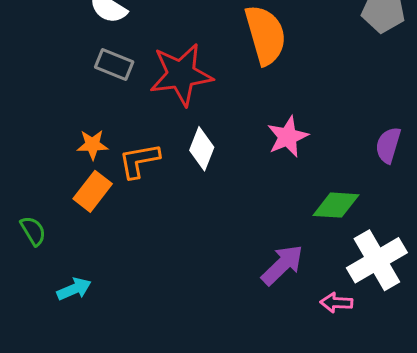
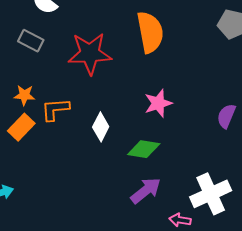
gray rectangle: (114, 65) -> (31, 41), moved
white diamond: (202, 149) -> (101, 127), moved
green diamond: (336, 205) -> (144, 149), moved

